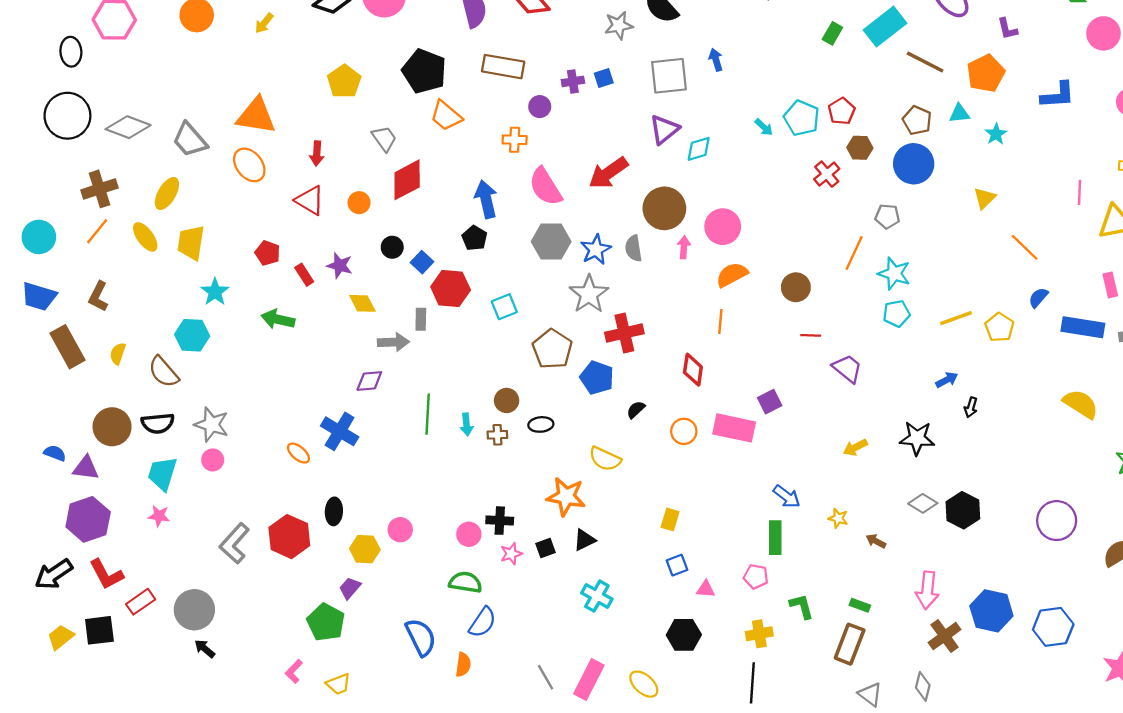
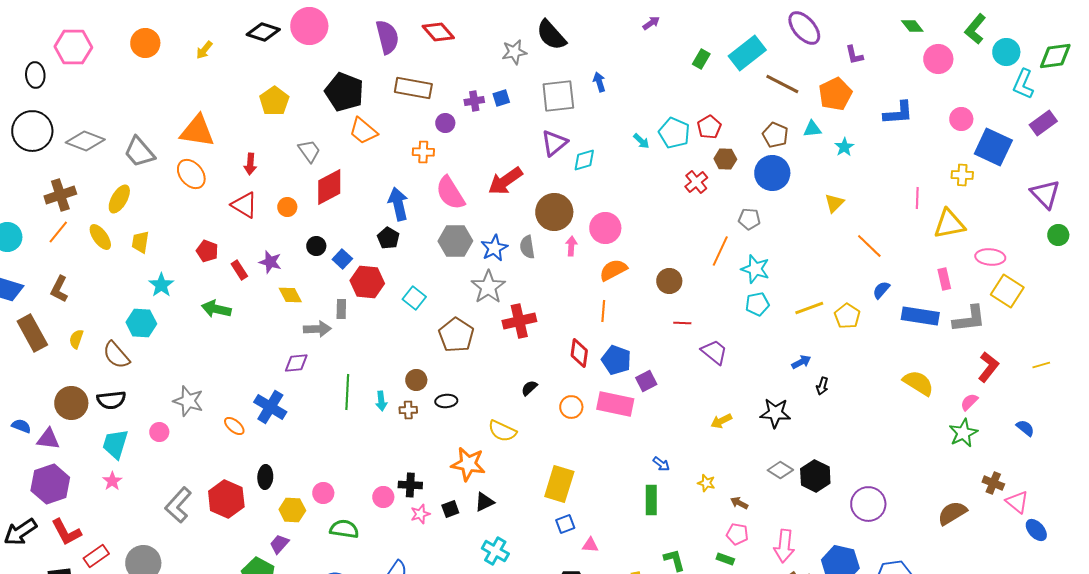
yellow trapezoid: (191, 243) -> (140, 242), size x0.7
cyan square: (504, 307) -> (414, 298), turned -30
blue pentagon: (597, 378) -> (616, 360), moved
gray star: (212, 424) -> (188, 401), moved
blue arrow: (787, 497) -> (661, 464), size x0.7
pink star: (159, 516) -> (112, 481), turned 30
yellow rectangle: (670, 519) -> (559, 484), size x1.8
purple circle: (1057, 521) -> (868, 504), moved
pink pentagon: (756, 577) -> (737, 534), moved
green semicircle: (465, 582) -> (344, 529), moved

